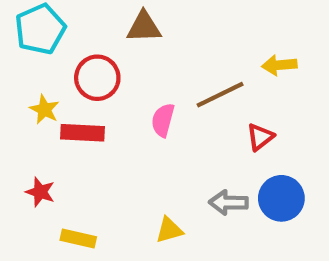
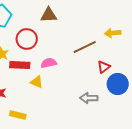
pink semicircle: (163, 120) -> (49, 63), moved, turned 63
blue circle: (281, 198) -> (118, 84), moved
yellow triangle: (169, 230) -> (37, 82), moved, turned 40

